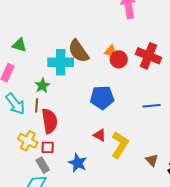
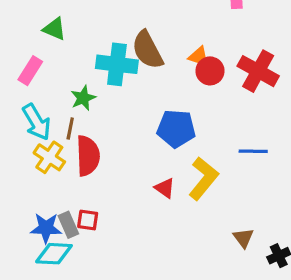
yellow cross: (28, 141) -> (49, 157), moved
yellow L-shape: (120, 145) -> (203, 178), moved
red square: (48, 147) -> (88, 220), moved
blue star: (78, 163) -> (46, 228), moved, turned -30

